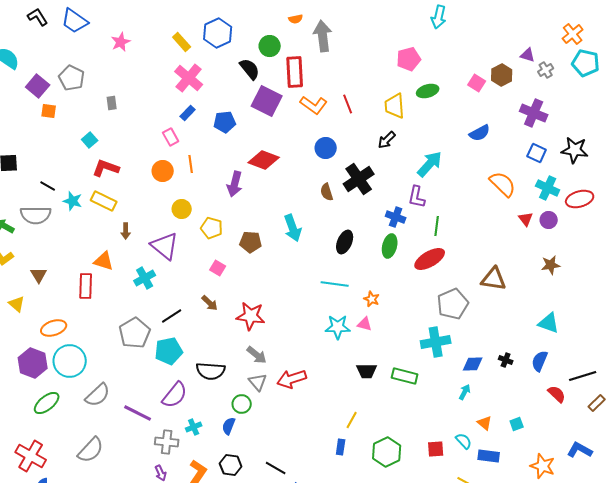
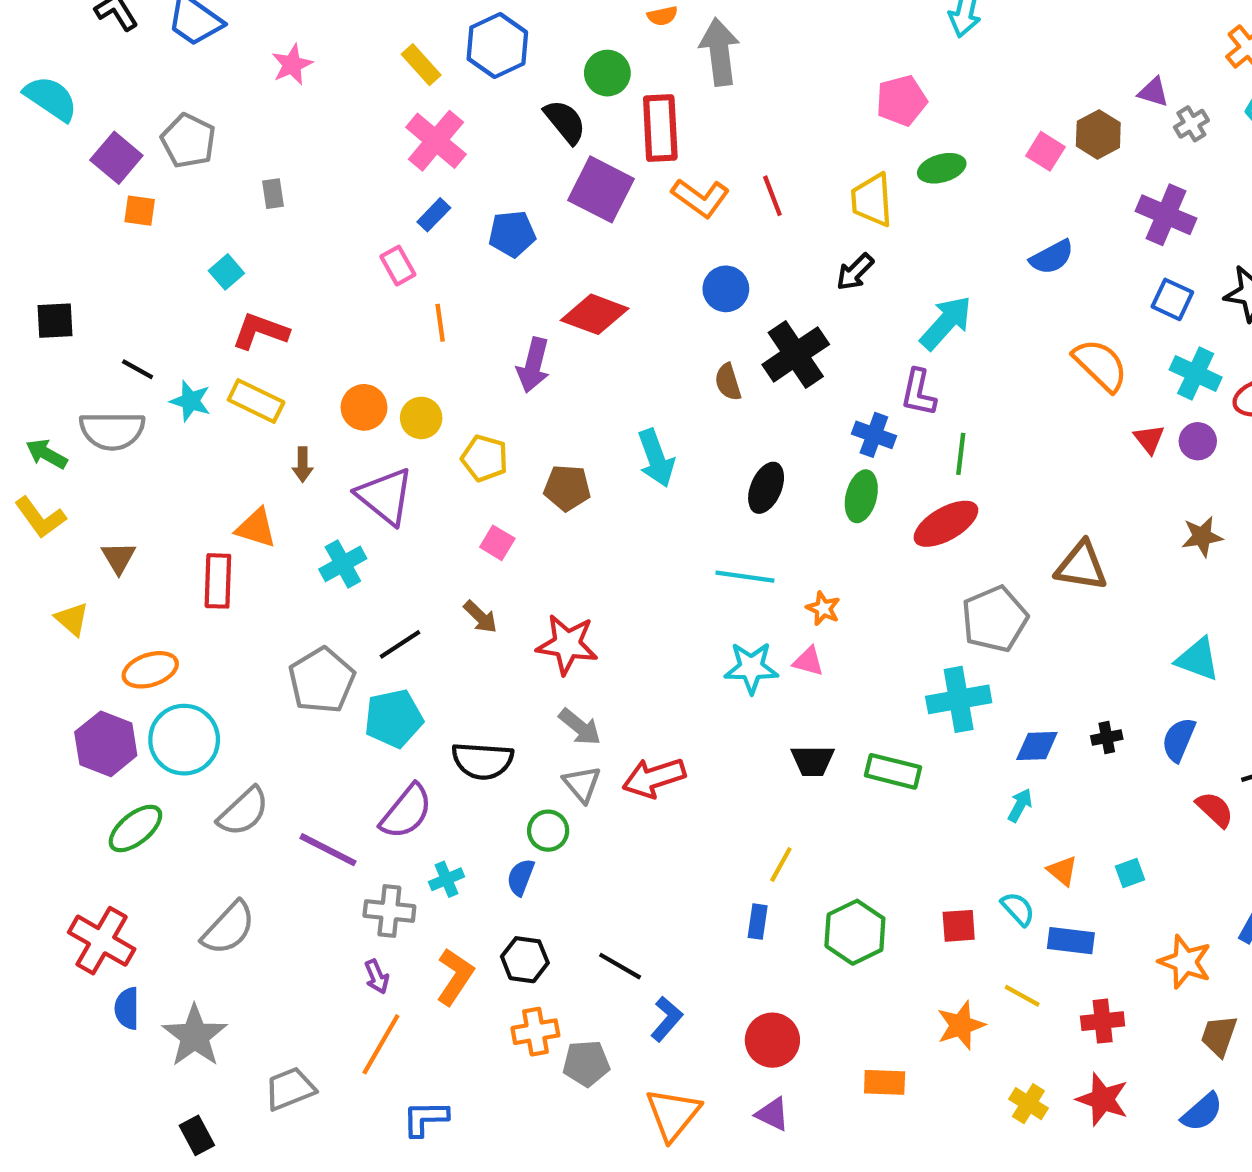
orange circle: (163, 171) -> (364, 407), moved
black cross: (506, 360) -> (1107, 737), turned -32

